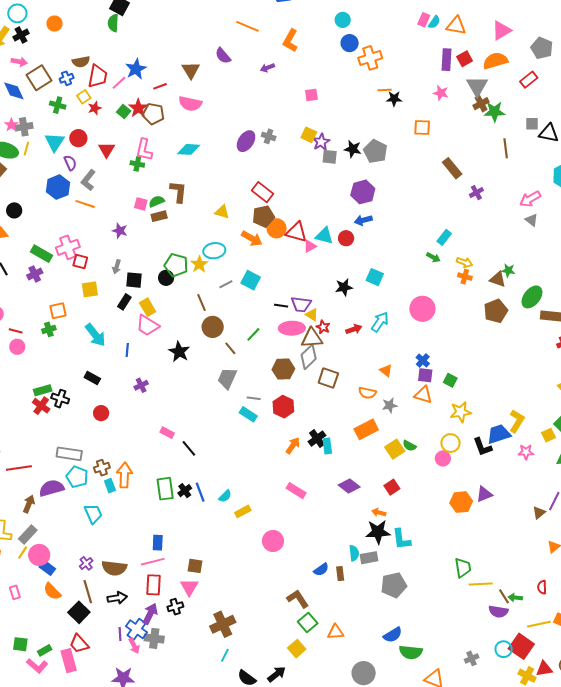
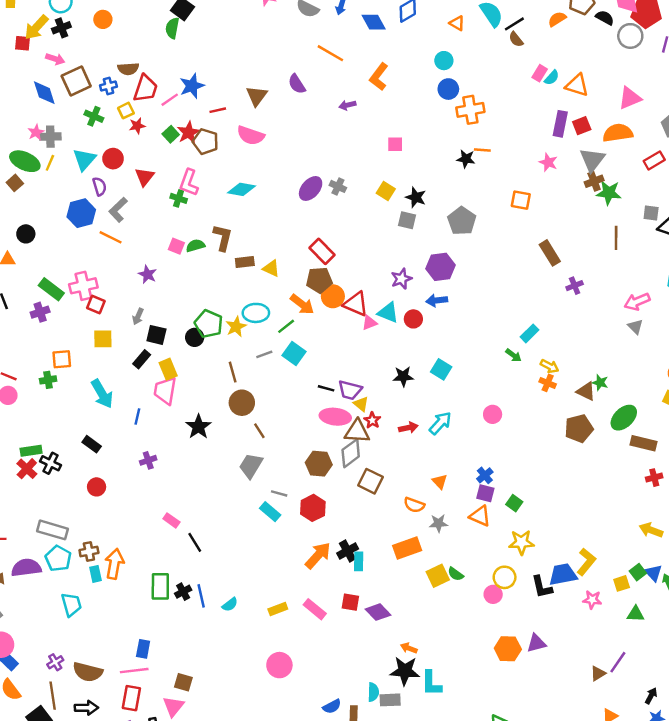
black star: (394, 99) -> (466, 159), moved
purple star: (321, 142) -> (401, 279), moved
black star: (353, 149) -> (416, 197), moved
brown rectangle: (159, 216) -> (245, 262), moved
pink circle: (422, 309) -> (493, 414), size x0.6
pink trapezoid: (148, 325) -> (165, 391), turned 60
green line: (253, 334) -> (286, 326), moved
orange arrow: (293, 446) -> (318, 555), size x1.4
red square: (392, 487) -> (350, 602), moved, turned 35
yellow rectangle: (243, 511) -> (278, 609), moved

